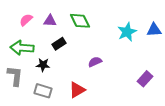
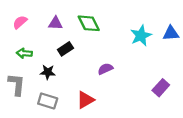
pink semicircle: (26, 20) -> (20, 22), moved
green arrow: (22, 48) -> (24, 53), size x0.6

